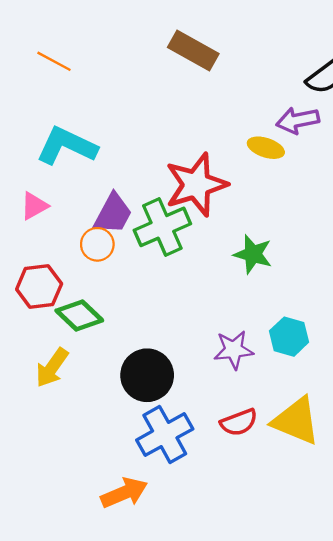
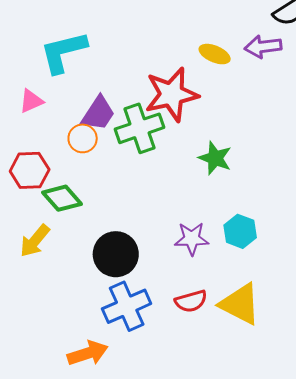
cyan L-shape: (67, 146) -> (63, 52), turned -44
yellow ellipse: (266, 148) -> (215, 54), moved

